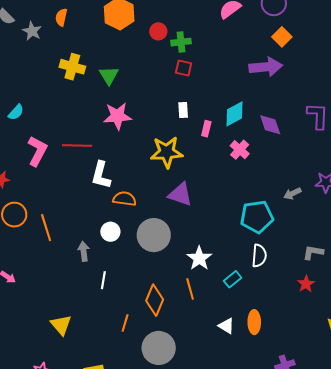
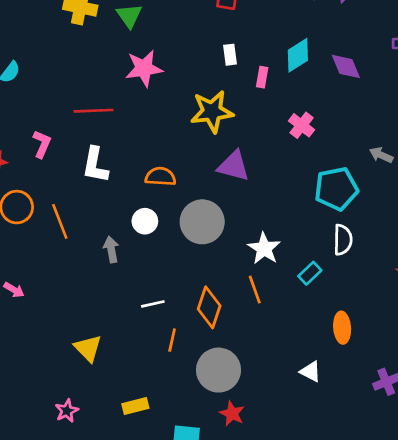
pink cross: (240, 150) -> (302, 125), moved
pink L-shape: (37, 151) -> (42, 144), moved, size x0.7
white L-shape: (101, 175) -> (95, 165), moved
gray arrow: (292, 194) -> (381, 155), turned 54
white line: (103, 280) -> (153, 304), moved, turned 72
white triangle: (226, 326) -> (310, 372), moved

